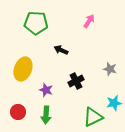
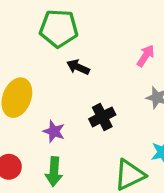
pink arrow: (89, 21) -> (146, 56), moved
green pentagon: (36, 23) -> (59, 28), moved

